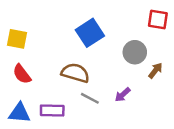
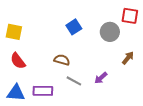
blue square: (90, 33) -> (74, 27), size x0.7
gray circle: (135, 52) -> (110, 32), moved
brown semicircle: (75, 73) -> (62, 60), size x0.7

